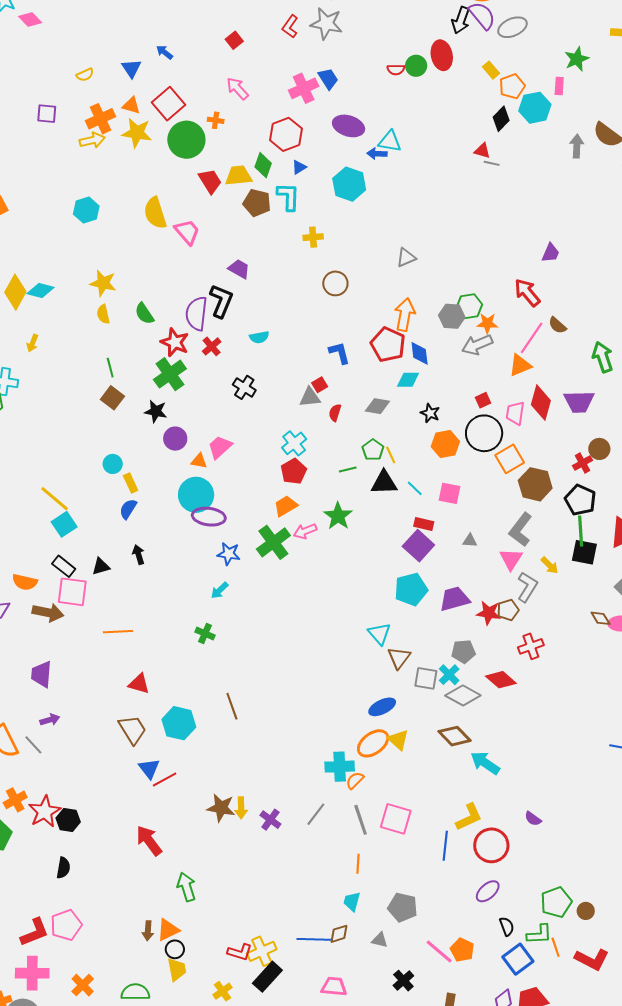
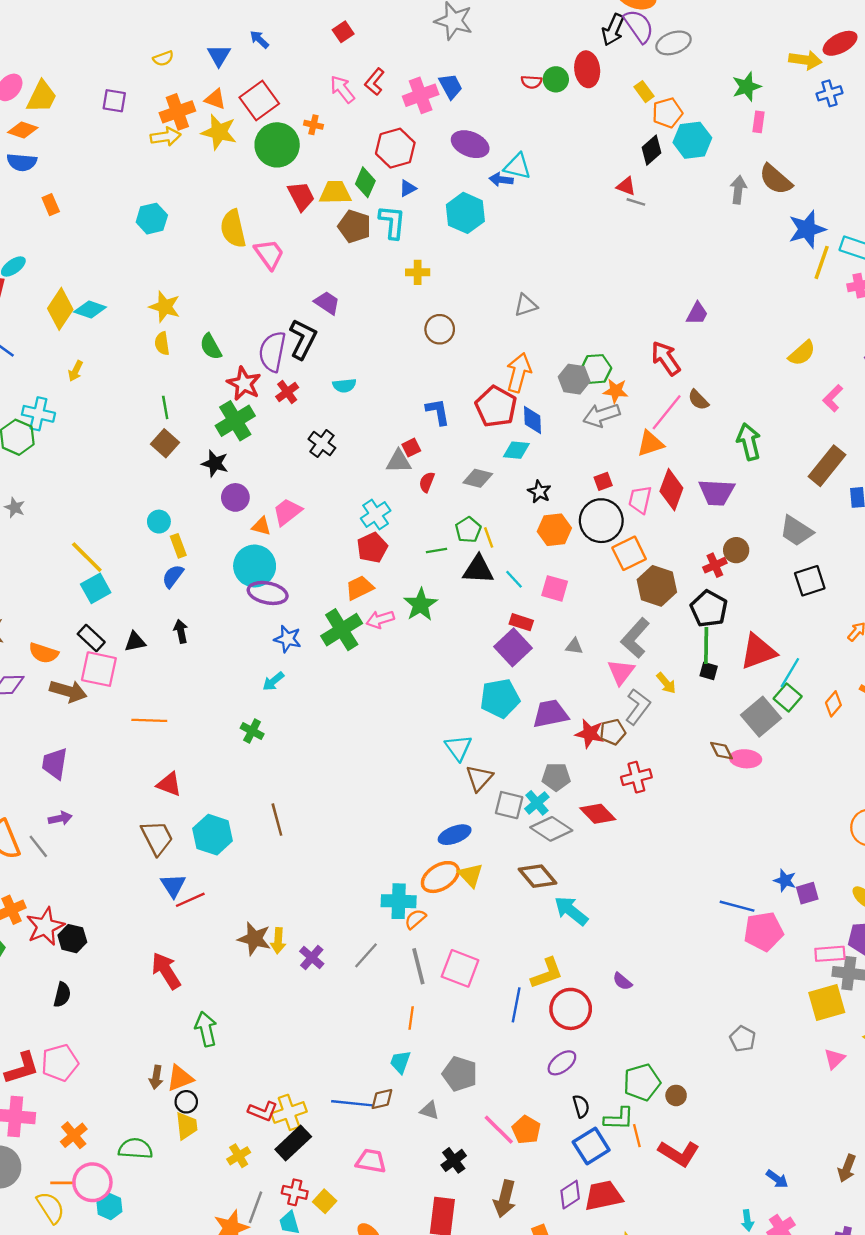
red L-shape: (290, 26) -> (375, 82), moved
pink rectangle: (559, 86) -> (758, 122), moved
black square: (584, 552) -> (709, 671), size x0.6

